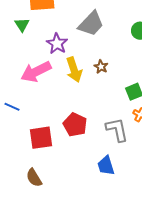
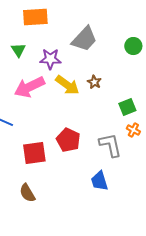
green triangle: (22, 25) -> (18, 50), moved
purple star: (57, 44) -> (50, 59), turned -30
yellow arrow: (74, 70) -> (67, 85), turned -35

